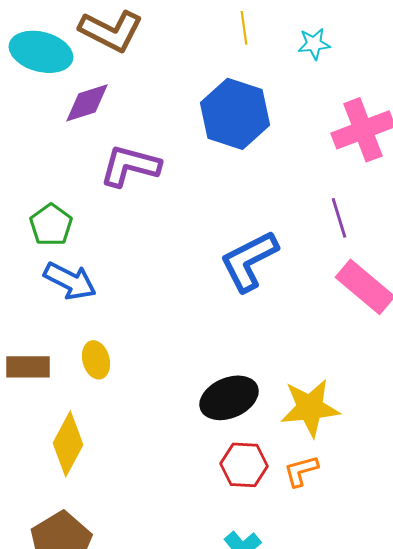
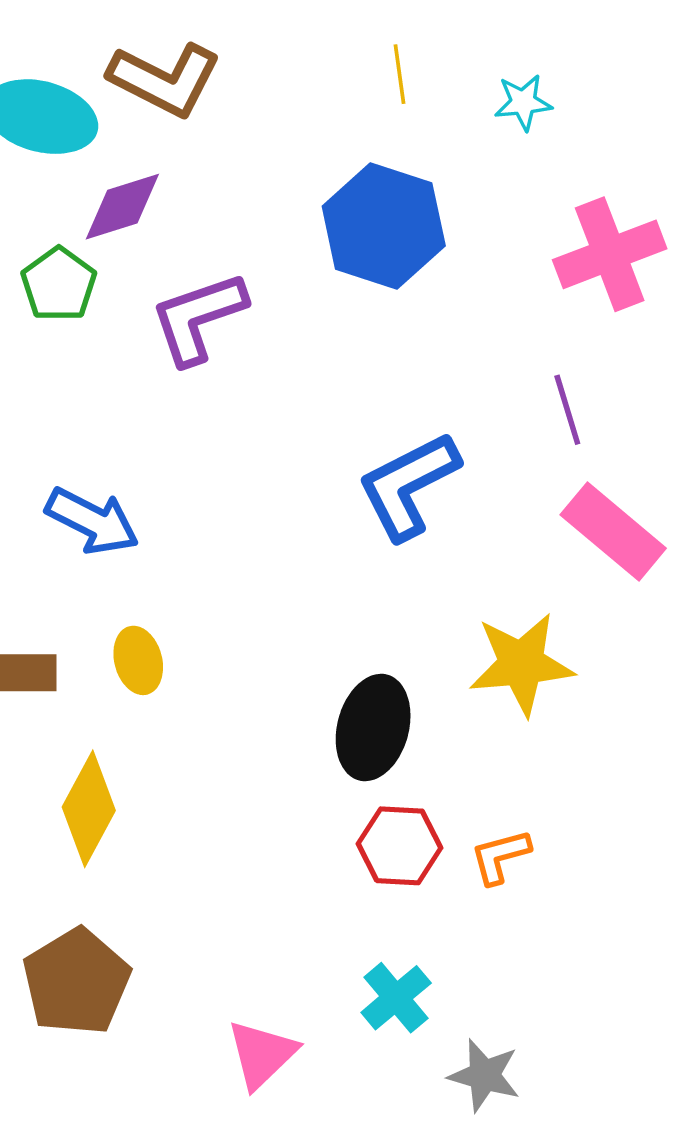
purple L-shape: (130, 166) -> (198, 318), turned -34
green pentagon: (51, 225) -> (59, 284), moved
black ellipse: (229, 398) -> (373, 728), turned -52
yellow star: (310, 408) -> (521, 664), moved

